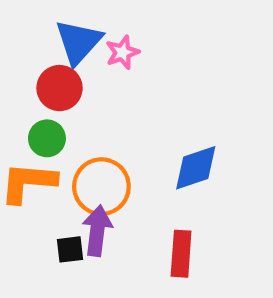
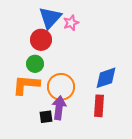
red rectangle: (181, 254) -> (99, 106), moved

